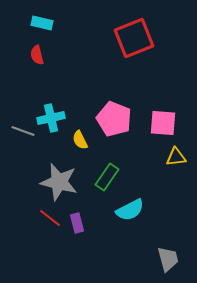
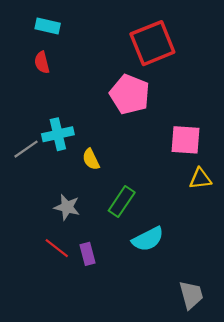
pink pentagon: (114, 119) -> (130, 94), moved
gray line: (23, 131) -> (26, 149), turned -55
gray star: (59, 182) -> (67, 207), size x0.6

